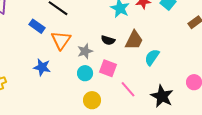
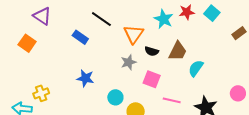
orange triangle: (61, 40) -> (134, 34), moved
cyan circle: (85, 73) -> (115, 97), moved
pink line: (128, 89) -> (172, 100), turned -36

